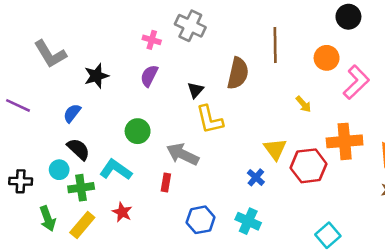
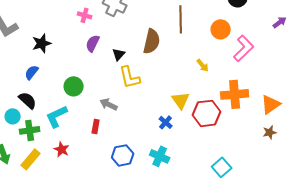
purple semicircle: (149, 76) -> (93, 43), moved
blue semicircle: (72, 113) -> (32, 72), moved
gray arrow: (183, 154) -> (109, 104), size x0.7
cyan L-shape: (116, 170) -> (57, 116), turned -60

